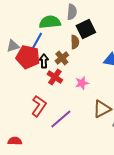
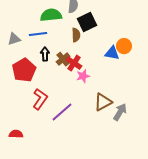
blue line: (37, 41) -> (38, 34), turned 54
red pentagon: (28, 57) -> (24, 70), moved, turned 30
brown cross: (62, 58) -> (63, 59), moved
red cross: (55, 77) -> (74, 63), moved

